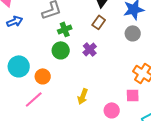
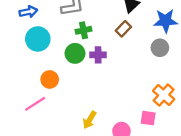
purple cross: (90, 49) -> (98, 55), moved, turned 32
cyan circle: (19, 66) -> (38, 39), moved
yellow arrow: (83, 96) -> (90, 120), moved

